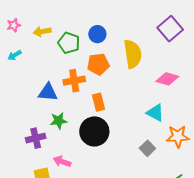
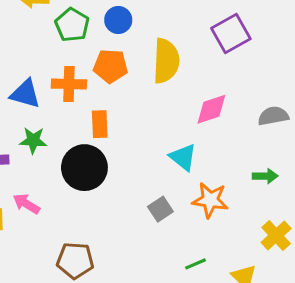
pink diamond: (167, 79) -> (211, 109), turned -45

